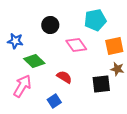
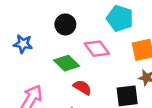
cyan pentagon: (95, 20) -> (120, 18), turned 30
green diamond: (34, 61) -> (67, 63), moved

